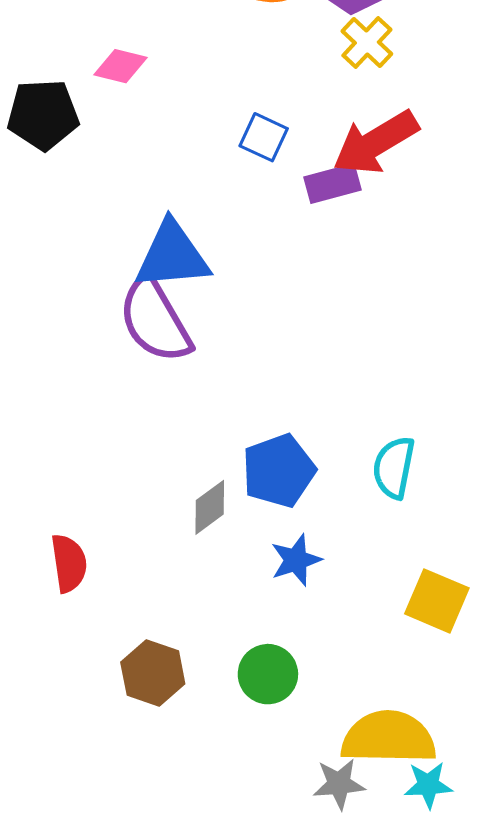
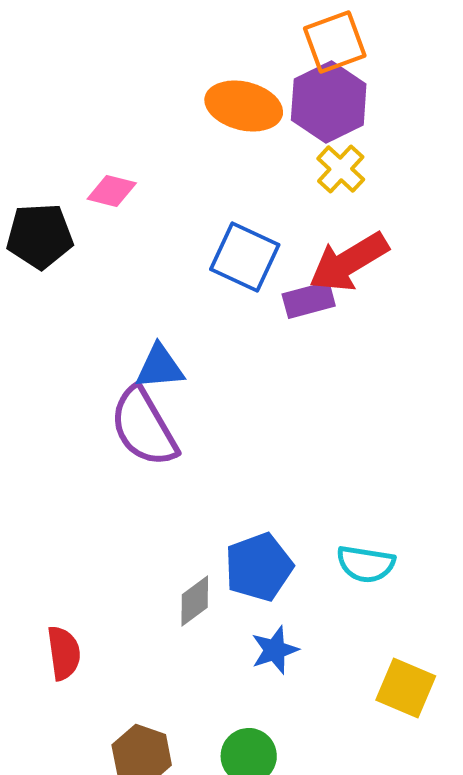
blue square: (264, 137) -> (245, 257), size x1.5
blue triangle: (172, 256) -> (160, 367), size x0.7
cyan semicircle: (394, 468) -> (366, 564), turned -92

